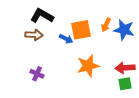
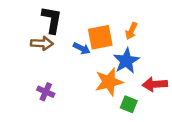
black L-shape: (42, 16) -> (52, 20), turned 70
blue star: (124, 30) -> (126, 61), moved, turned 30
green square: (125, 84) -> (129, 104), moved, turned 32

